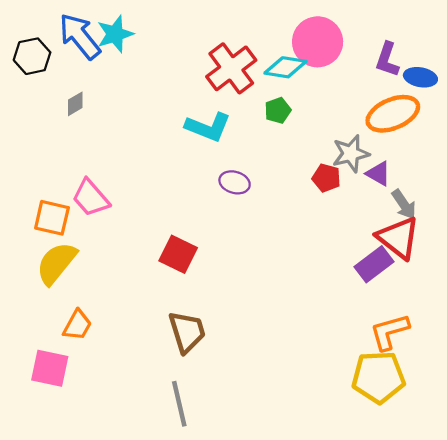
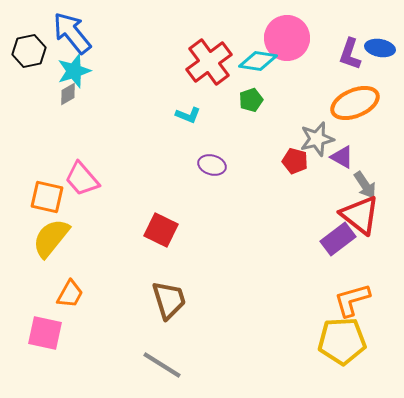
cyan star: (115, 34) -> (74, 71), moved
blue ellipse: (420, 77) -> (380, 48), moved
cyan L-shape: (208, 127) -> (188, 115), size x0.6
gray line: (179, 404) -> (162, 365), turned -45

